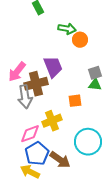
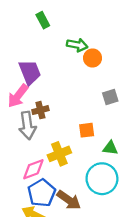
purple trapezoid: (53, 67) -> (30, 72), moved
brown cross: (36, 84) -> (40, 110), size x0.6
green triangle: (95, 85) -> (110, 148), moved

